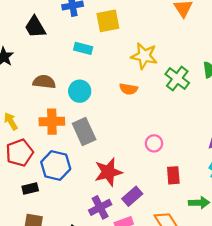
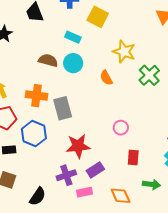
yellow square: (108, 21) -> (98, 17), turned 30
brown semicircle: (44, 82) -> (48, 60), moved
orange semicircle: (129, 89) -> (106, 78), turned 42
cyan circle: (80, 91) -> (73, 63), moved

